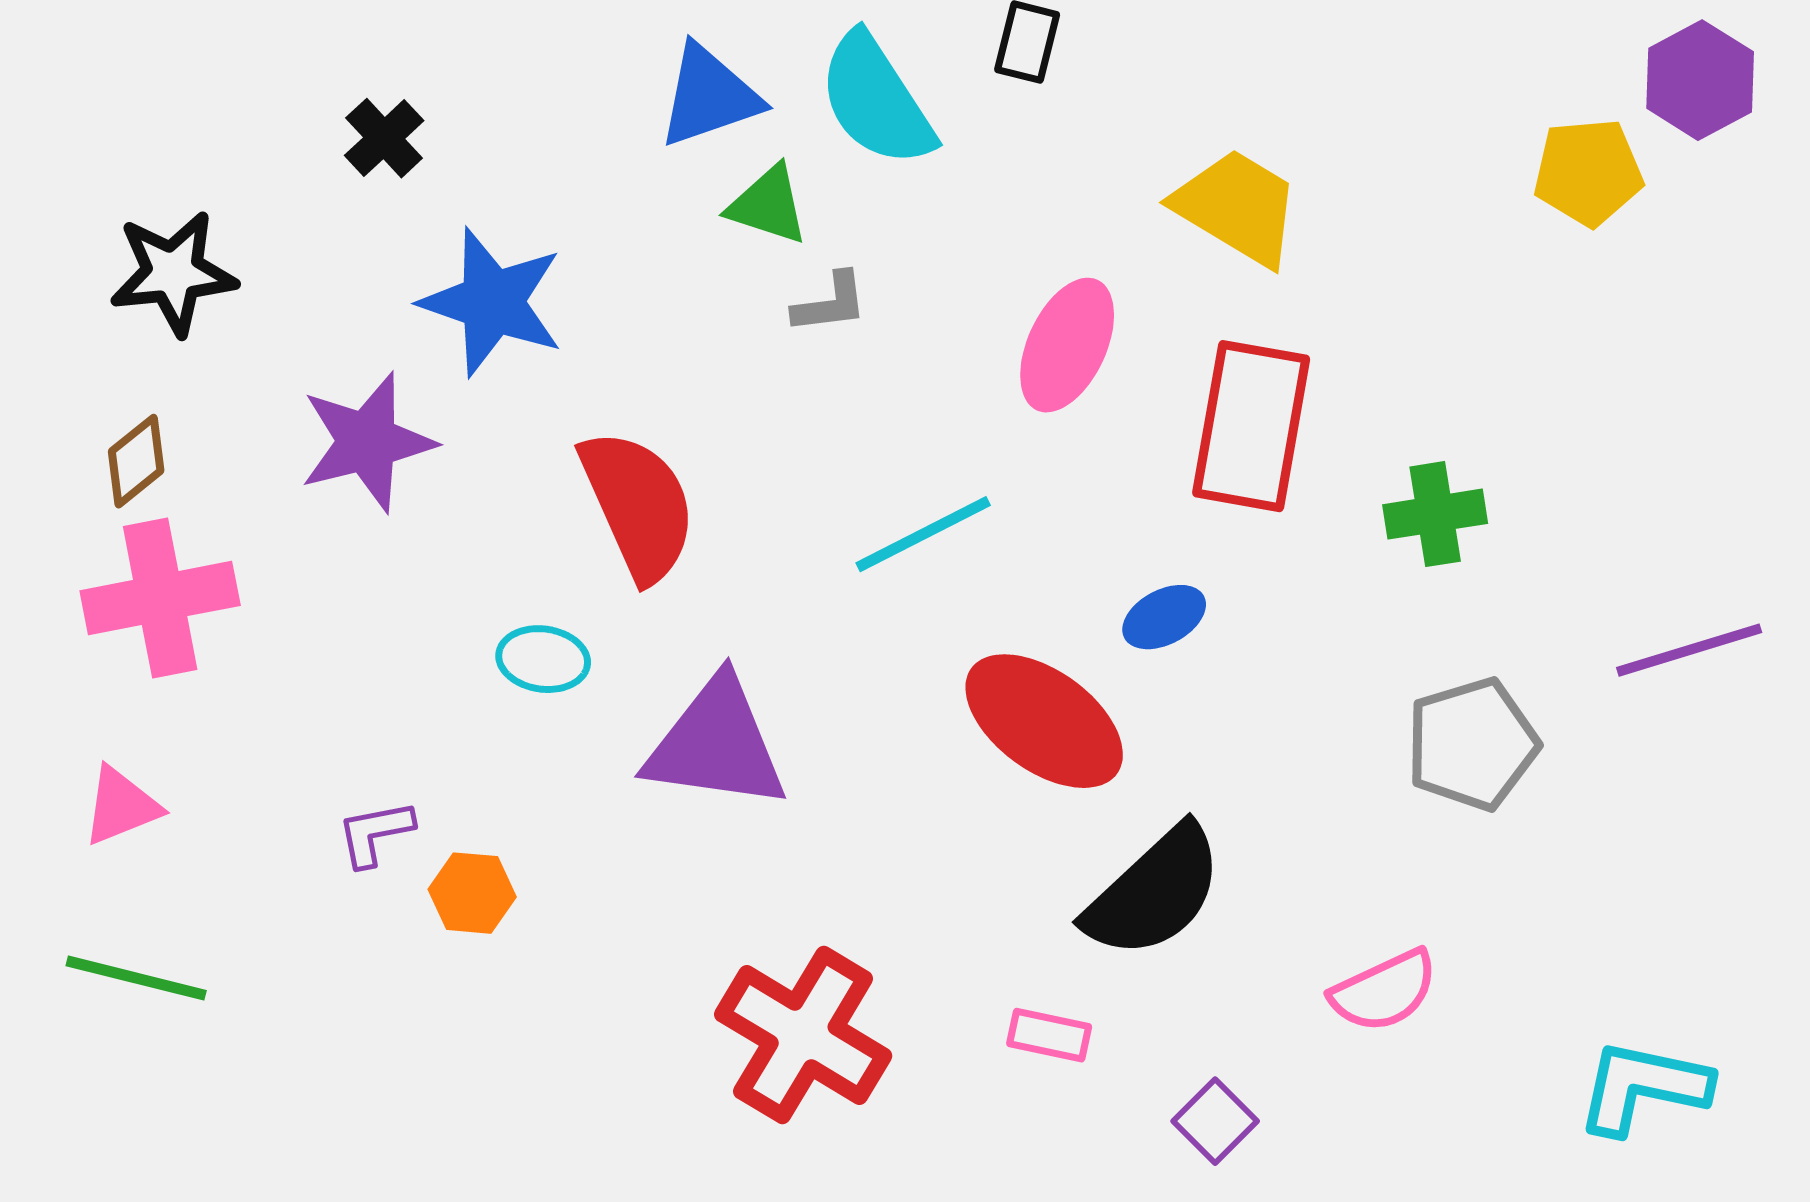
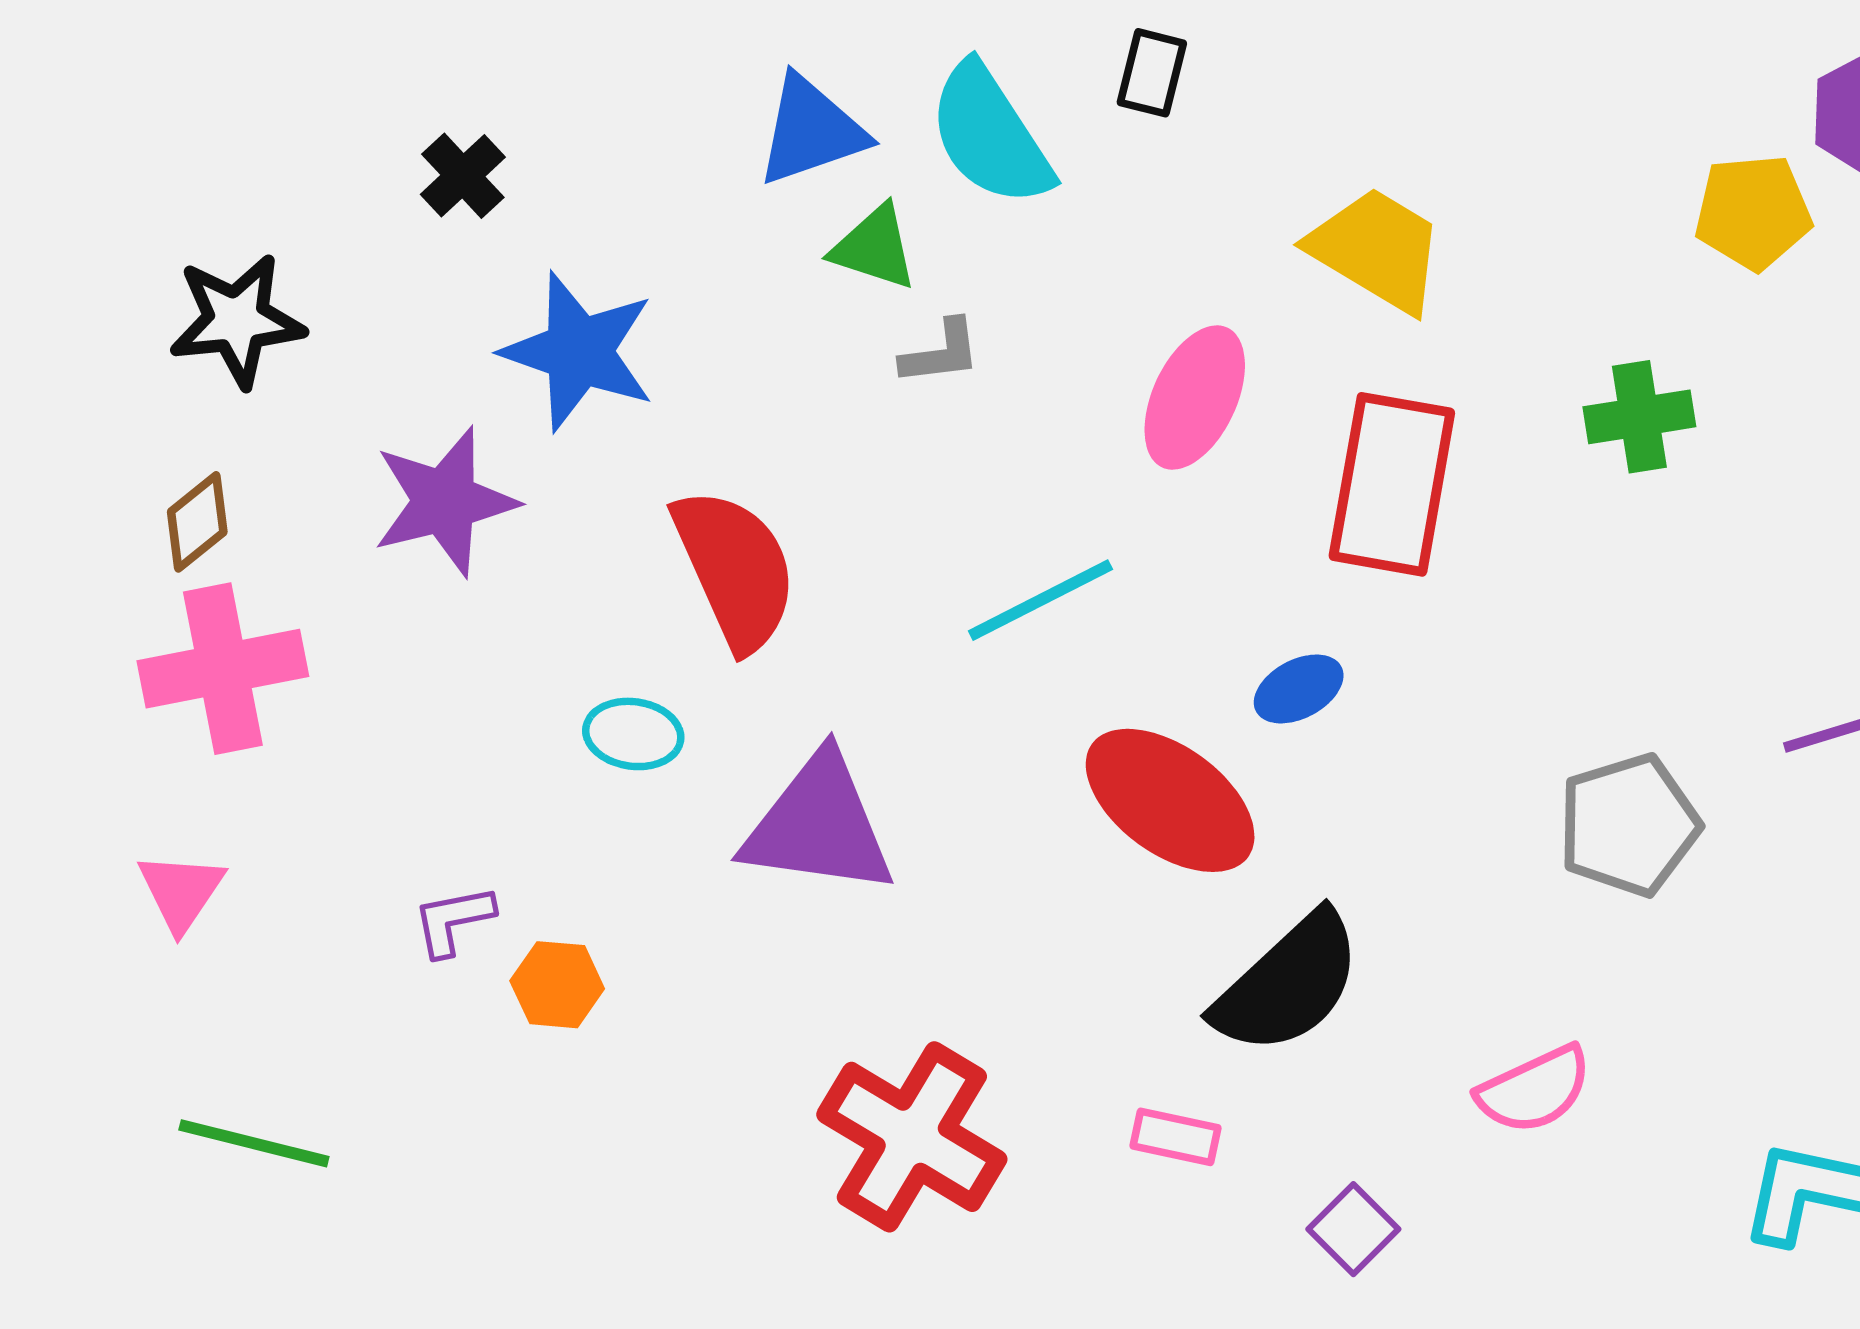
green cross: (1435, 514) -> (1639, 417), moved
pink triangle: (121, 806) -> (181, 891), turned -34
green line: (136, 978) -> (254, 1143), moved

